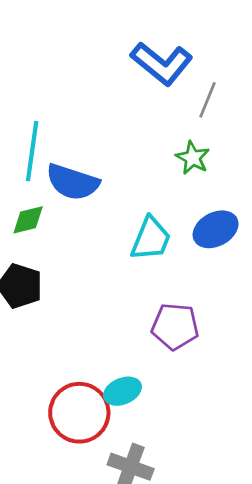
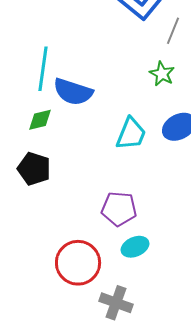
purple pentagon: (175, 326) -> (119, 209), moved
cyan ellipse: (122, 391) -> (135, 247), moved

